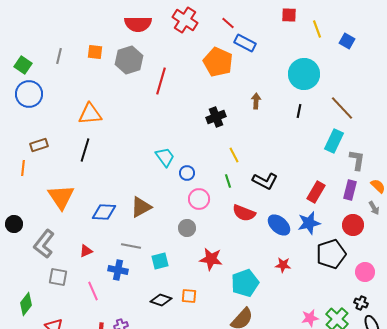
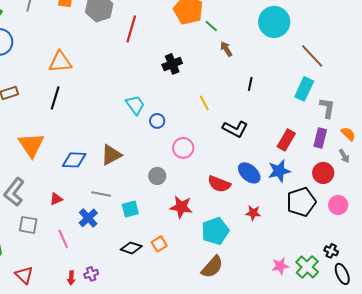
brown arrow: (256, 101) -> (226, 49), turned -35
black line: (299, 111) -> (250, 84), moved
black cross: (216, 117) -> (172, 64), moved
green line: (228, 181) -> (211, 26), moved, turned -32
pink circle: (199, 199) -> (183, 148), moved
red semicircle: (244, 213) -> (219, 184), moved
blue cross: (118, 270) -> (88, 218), turned 36
pink circle: (365, 272) -> (338, 205), moved
orange square: (189, 296) -> (159, 244), turned -35

